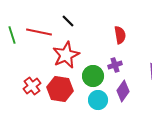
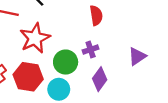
cyan circle: (98, 100) -> (59, 89), moved

